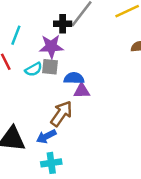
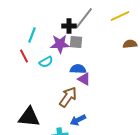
gray square: (50, 67) -> (76, 42), moved
purple triangle: (82, 91) -> (84, 79), turned 32
blue arrow: (46, 136) -> (78, 120), moved

